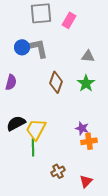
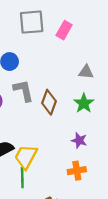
gray L-shape: (39, 48) -> (23, 91), moved
purple star: (82, 128) -> (79, 140), moved
orange cross: (89, 141) -> (77, 171), moved

